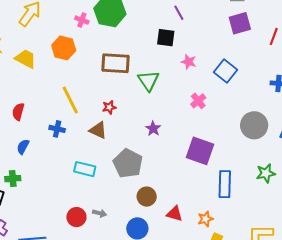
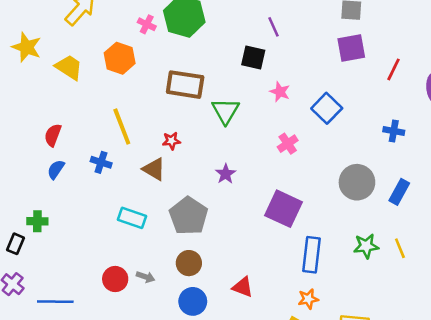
blue semicircle: (23, 147) -> (56, 169), moved
brown circle: (147, 197) -> (189, 263), moved
orange star: (205, 219) -> (308, 299), moved

